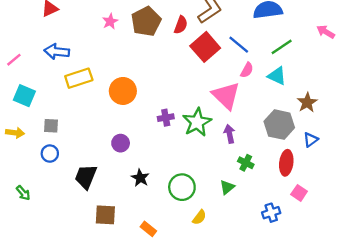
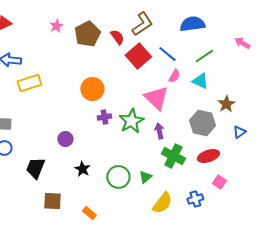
pink star: (110, 21) -> (56, 26), moved
red semicircle: (181, 25) -> (117, 37), turned -56
orange circle: (123, 91) -> (92, 89), moved
blue triangle: (311, 140) -> (239, 132), moved
green cross: (246, 163) -> (173, 156), size x1.6
red ellipse: (286, 163) -> (208, 156), turned 65
green triangle: (227, 187) -> (145, 177), moved
yellow semicircle: (199, 217) -> (162, 203), moved, size x1.6

